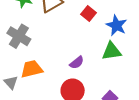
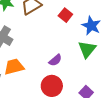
green triangle: (112, 51) -> (87, 49), turned -42

